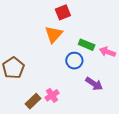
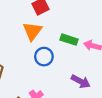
blue circle: (74, 61) -> (44, 57), moved

